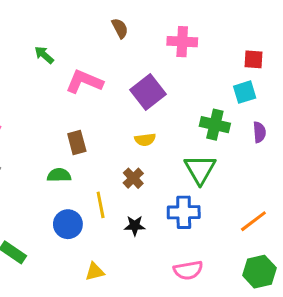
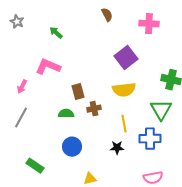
pink L-shape: (84, 82) -> (48, 67), moved
yellow semicircle: (145, 140) -> (124, 90), size x1.6
brown cross: (133, 178) -> (94, 109), moved, turned 32
yellow line: (101, 205) -> (124, 124), moved

